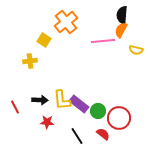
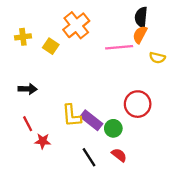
yellow cross: (30, 61) -> (23, 37), moved
black arrow: (40, 100) -> (28, 89), moved
red line: (15, 107) -> (28, 124), moved
red circle: (119, 118) -> (138, 104), moved
red star: (47, 122) -> (43, 141), moved

